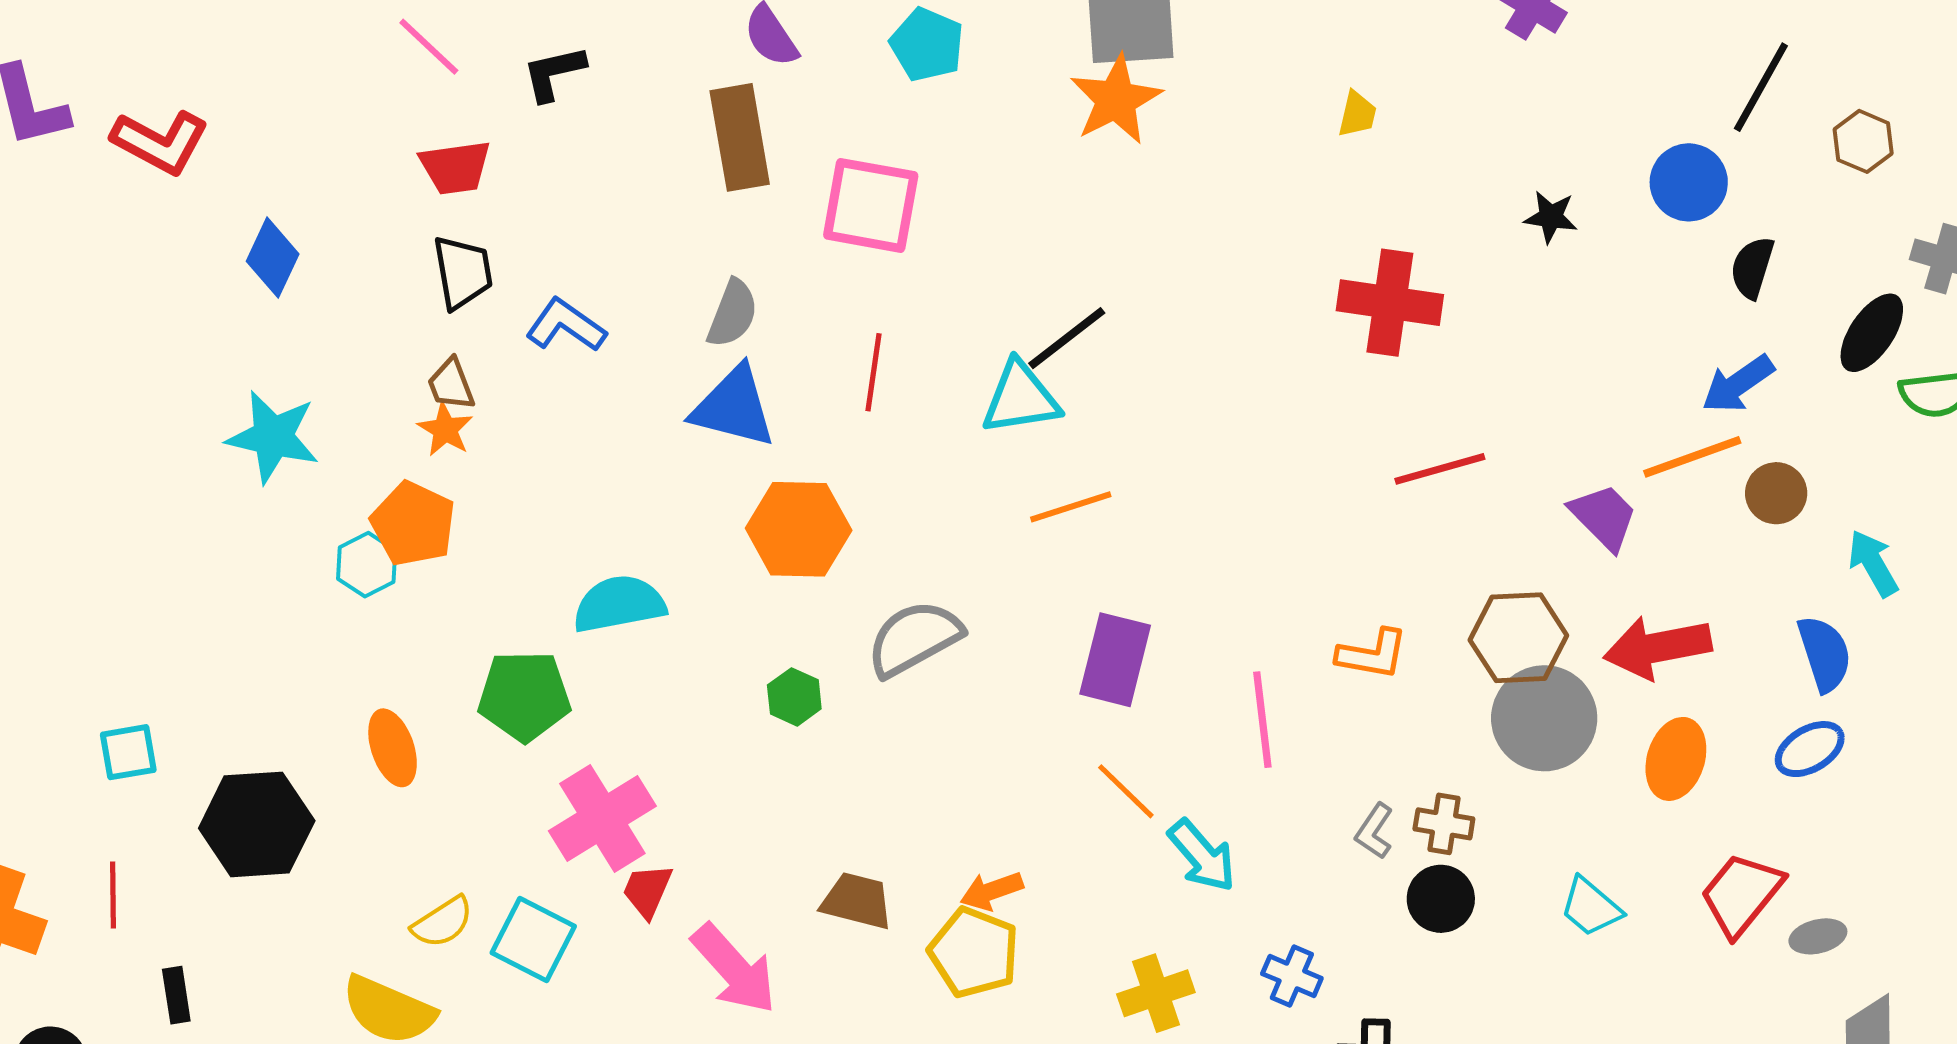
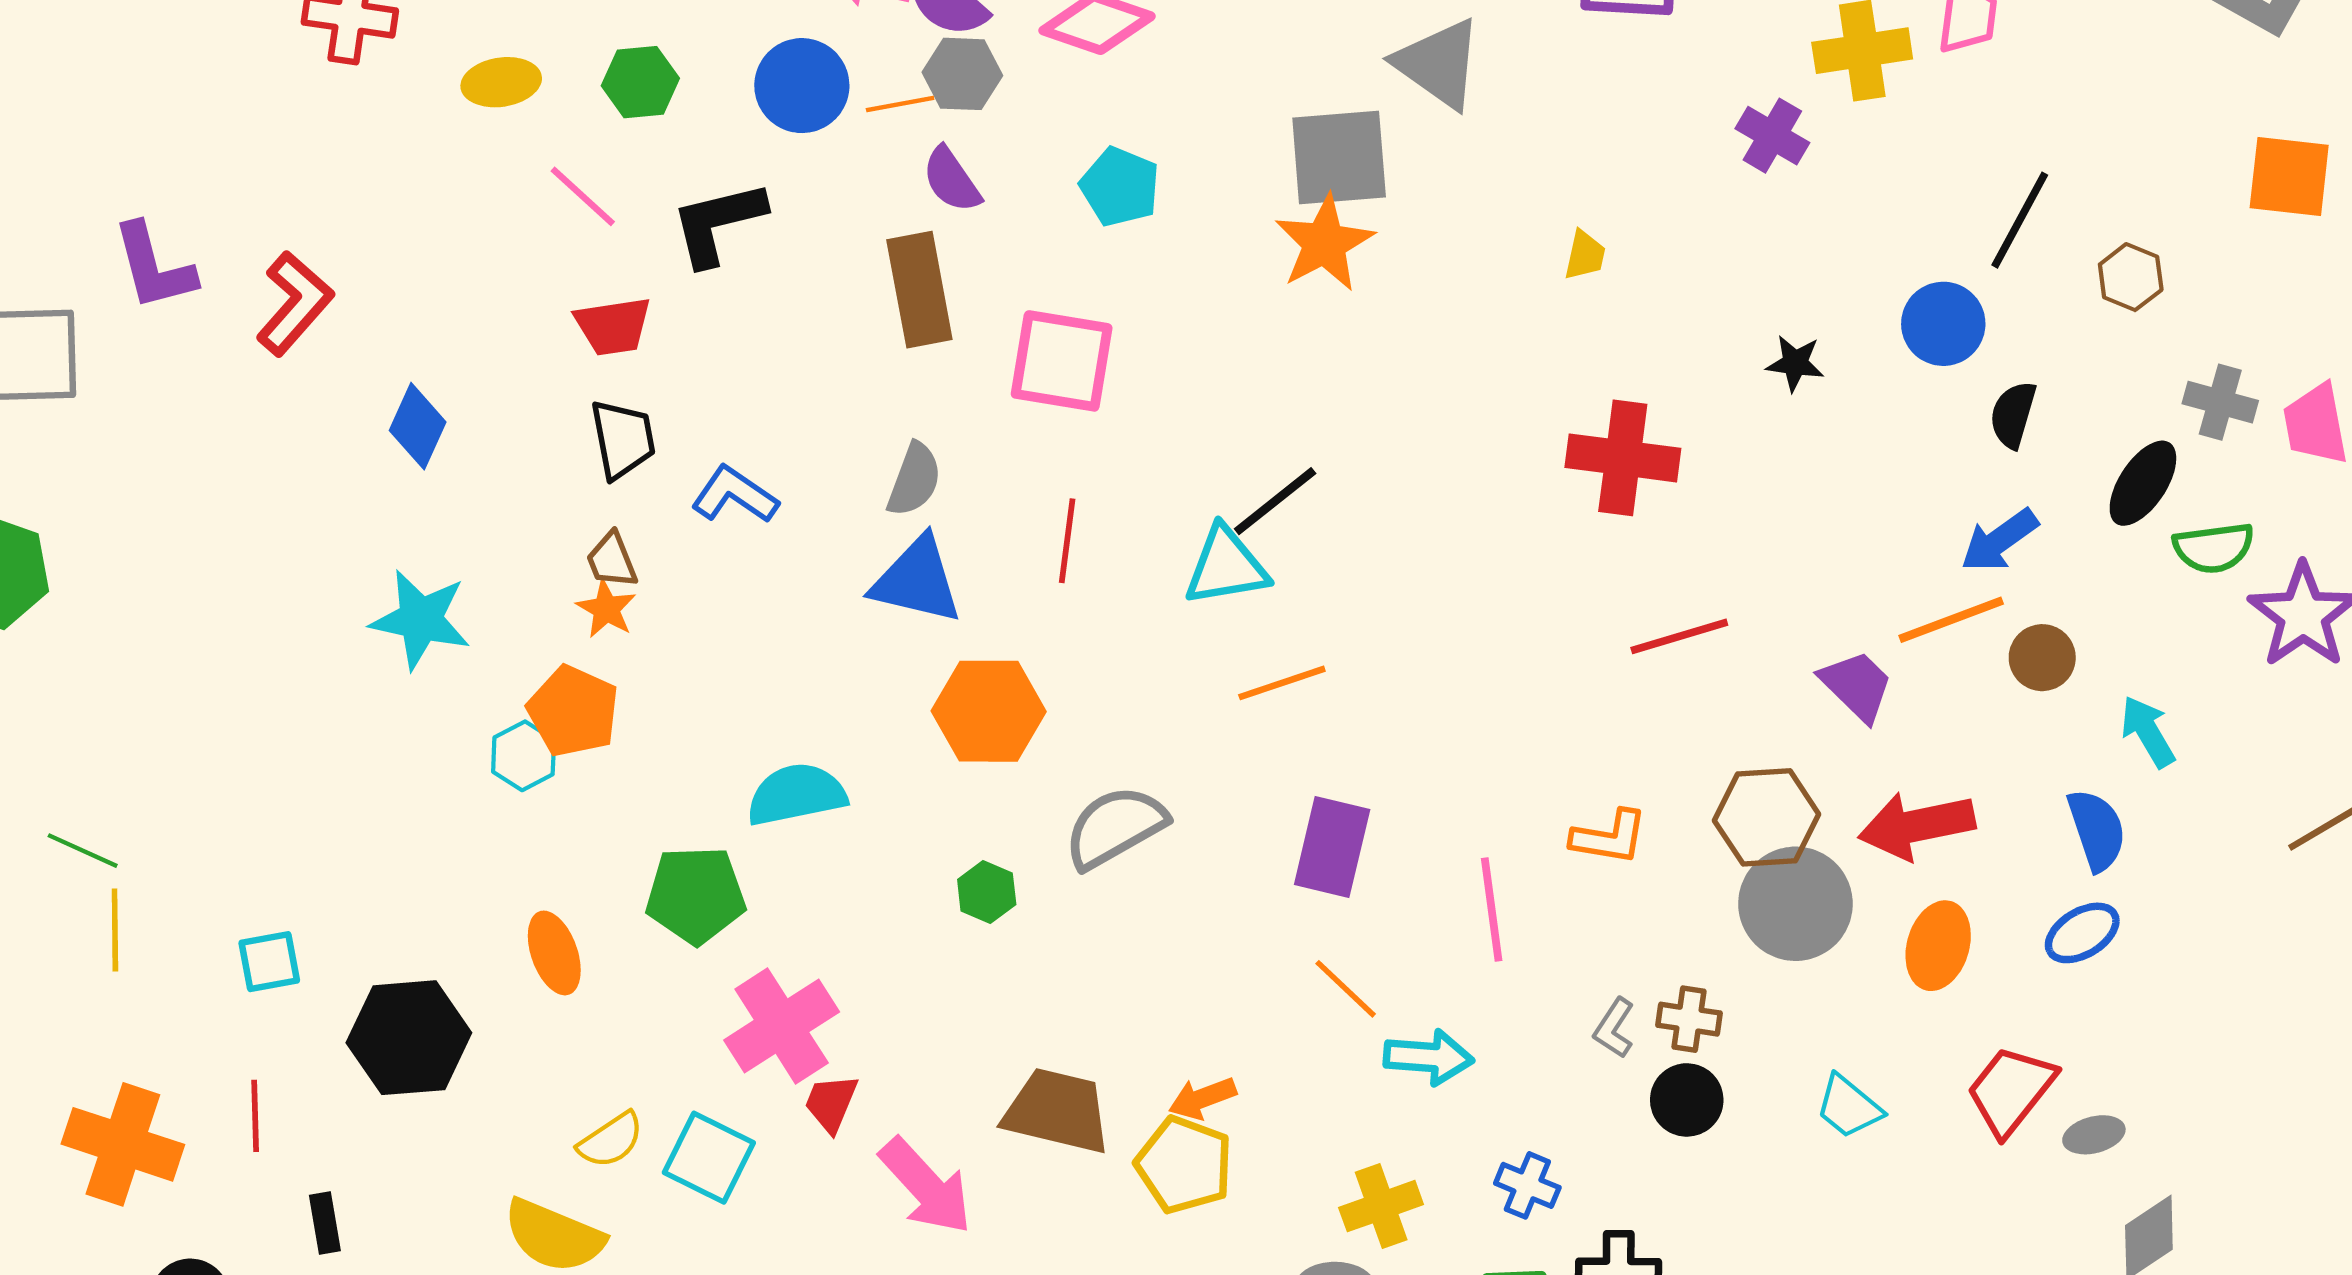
black L-shape: (554, 73) -> (718, 223), size x1.4
red L-shape: (160, 142) -> (295, 303), turned -76
cyan arrow: (1202, 856) -> (1429, 1057), turned -44
brown trapezoid: (857, 901) -> (1057, 1111), size x1.4

